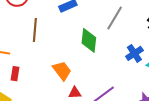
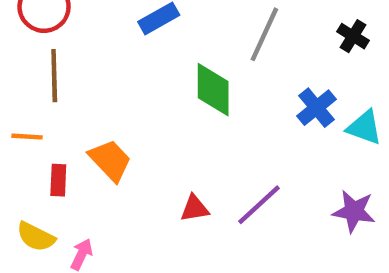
brown line: (35, 30) -> (54, 76), moved
orange trapezoid: (62, 71) -> (110, 160), moved

